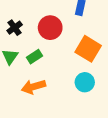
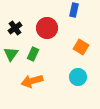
orange square: (88, 49) -> (81, 47), size x0.7
green rectangle: (35, 57) -> (33, 54), turned -32

